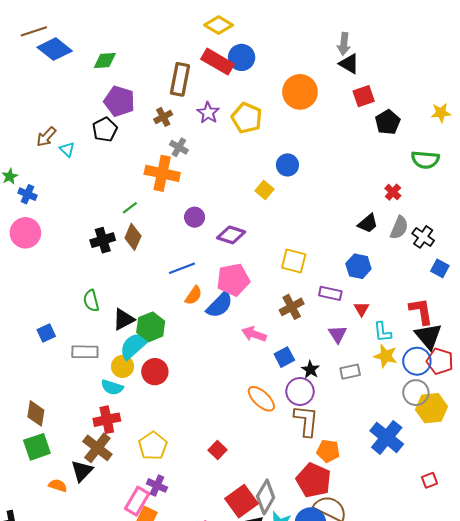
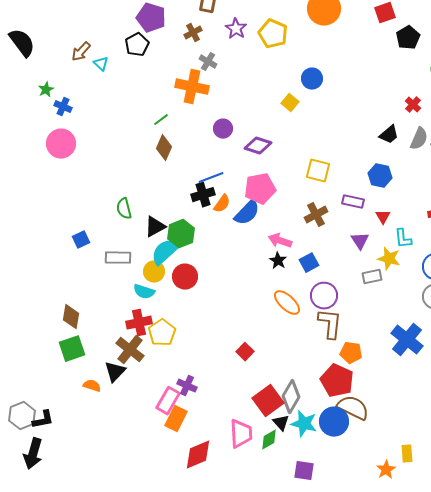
black cross: (103, 240) -> (203, 195), moved
yellow star: (386, 356) -> (389, 259), moved
black star: (310, 370) -> (278, 261), moved
yellow pentagon: (153, 446) -> (162, 333), moved

